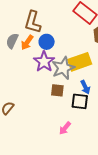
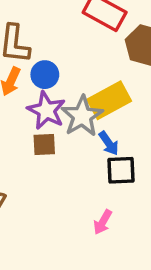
blue arrow: (85, 87) -> (109, 143), moved
brown square: (57, 90) -> (44, 144), moved

